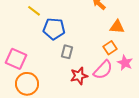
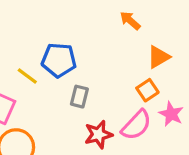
yellow line: (34, 11) -> (27, 76), moved
orange triangle: (117, 27) -> (159, 57), turned -35

